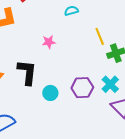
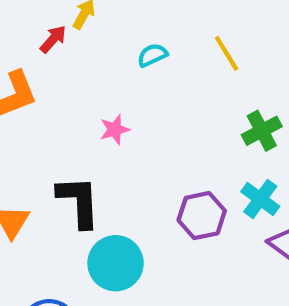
yellow line: (100, 36) -> (227, 53), moved
cyan circle: (50, 93) -> (116, 263), moved, size x1.6

